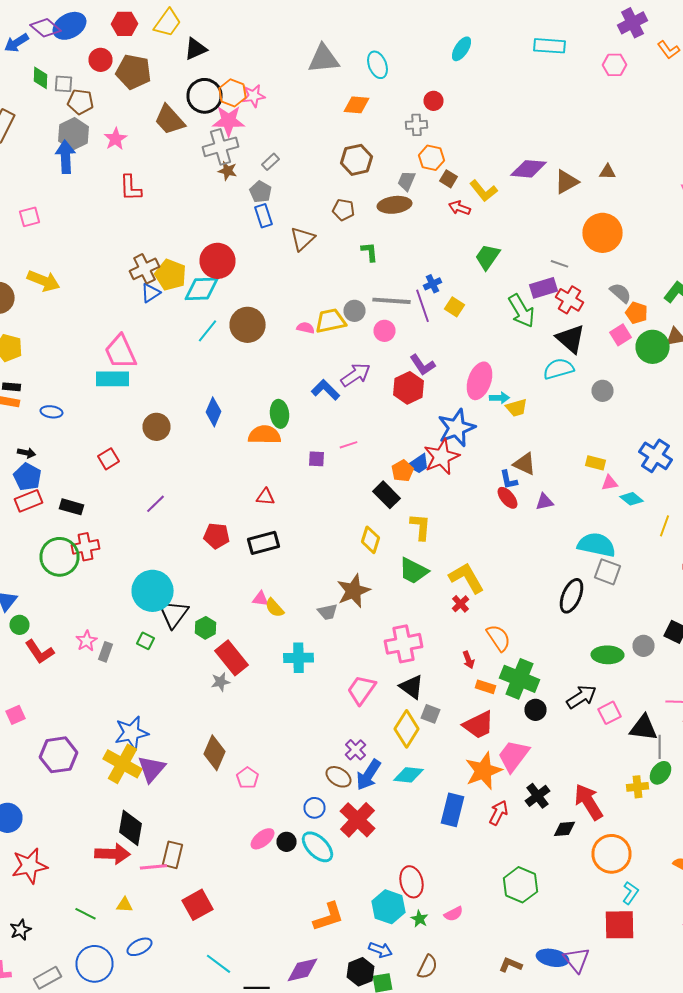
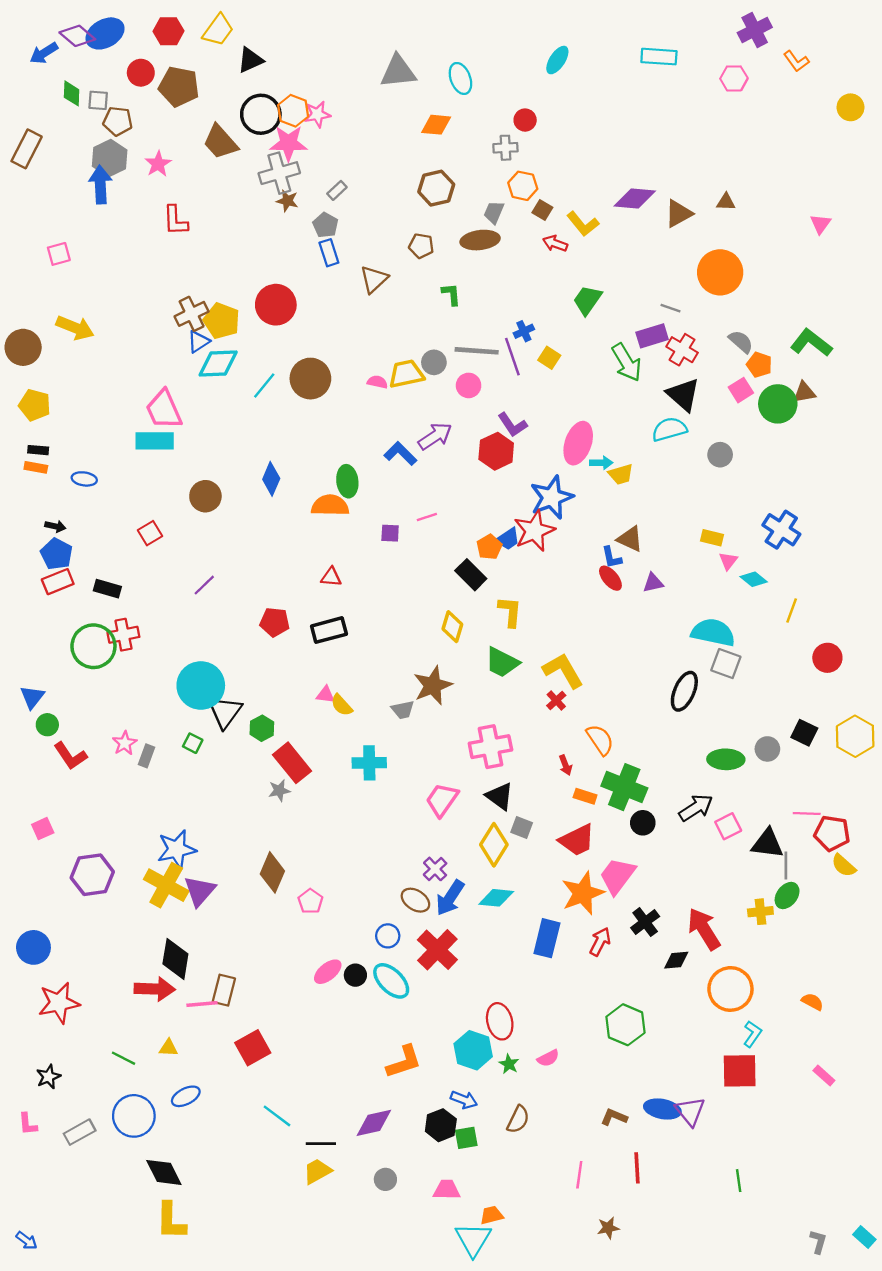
cyan diamond: (202, 289) -> (218, 364), moved
pink triangle: (610, 483) -> (728, 561), turned -42

